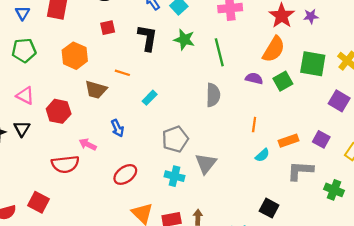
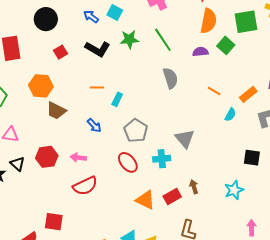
black L-shape: (148, 38) -> (98, 49), turned 130
orange line: (122, 73) -> (97, 88), moved
brown trapezoid: (96, 90) -> (56, 111), moved, turned 30
red hexagon: (59, 111) -> (47, 157), moved
orange line: (254, 125) -> (214, 91), turned -48
blue arrow: (117, 128) -> (94, 125), moved
gray pentagon: (175, 139) -> (136, 131), moved
red semicircle: (65, 164) -> (85, 186), moved
red ellipse: (125, 174) -> (128, 162), moved, turned -75

